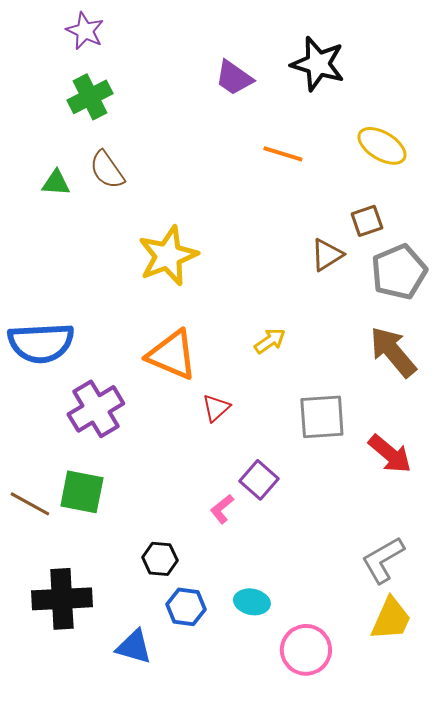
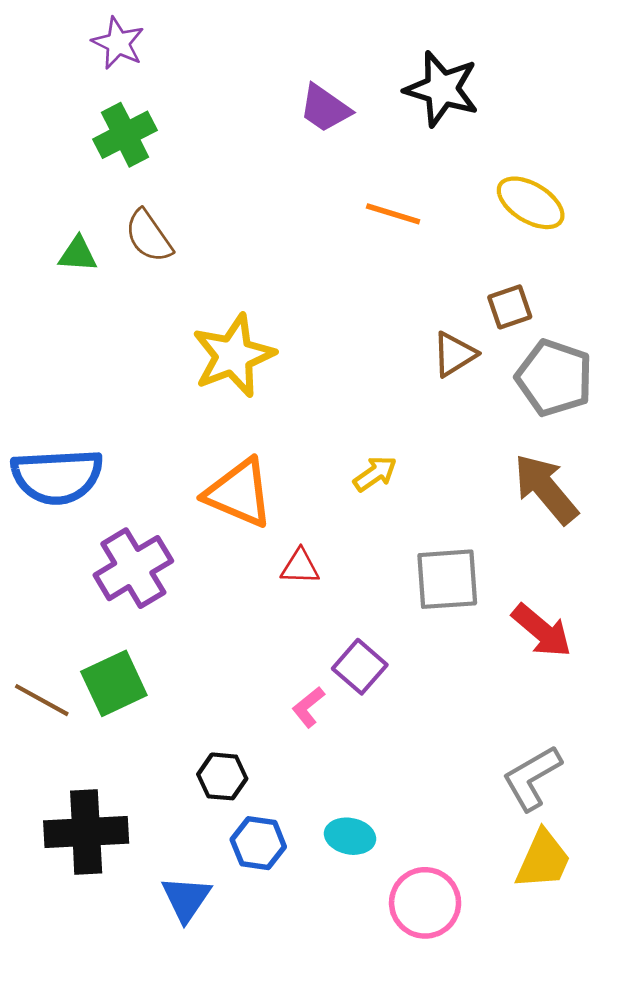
gray pentagon: (399, 272) -> (554, 378), turned -30
red triangle: (216, 408) -> (300, 567), turned 44
green square: (82, 492) -> (114, 683), turned -36
blue triangle: (134, 647) -> (186, 899), turned 48

